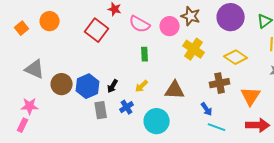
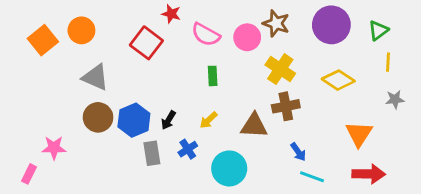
orange square: (22, 28) -> (43, 40), size x1.5
gray triangle: (35, 69) -> (95, 77), moved
brown cross: (220, 83) -> (286, 106), moved
pink rectangle: (23, 125) -> (29, 174), moved

